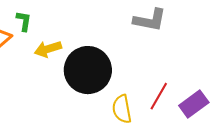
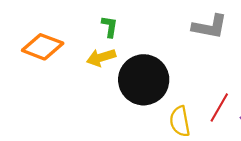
green L-shape: (24, 21) -> (110, 27), moved

